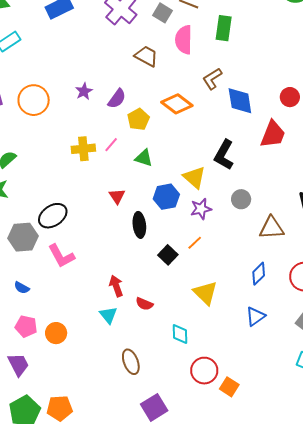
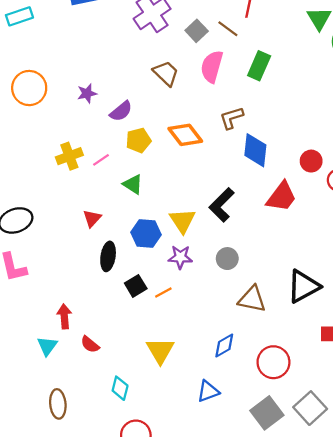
yellow cross: (83, 149) -> (69, 156), turned -30
black square: (168, 255) -> (136, 286), moved

